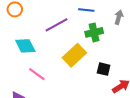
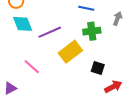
purple line: (56, 25) -> (50, 32), moved
cyan diamond: (25, 46) -> (23, 24), moved

